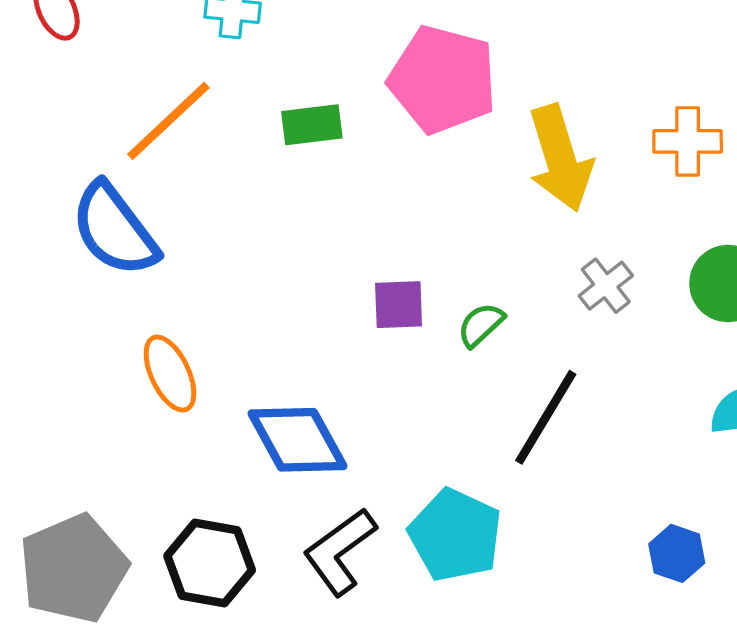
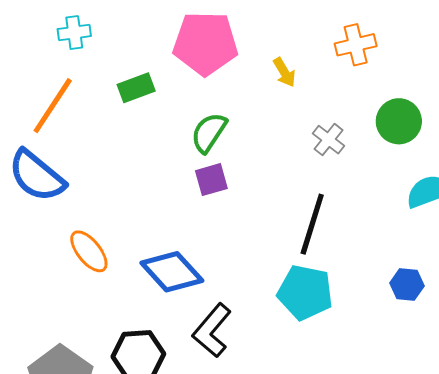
yellow arrow: (560, 158) -> (284, 72), size x0.5
green semicircle: (481, 325) -> (209, 133), moved, size x1.4
cyan pentagon: (455, 535) -> (305, 292), moved

